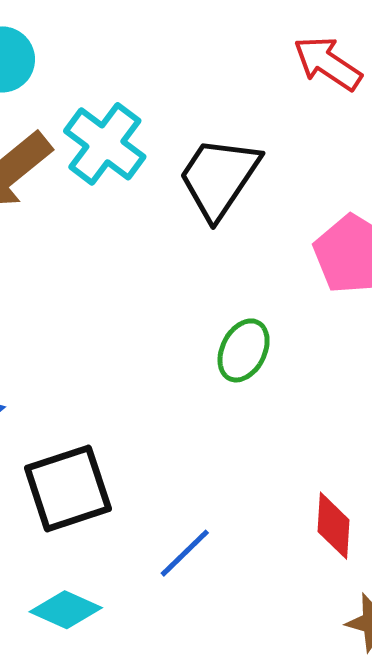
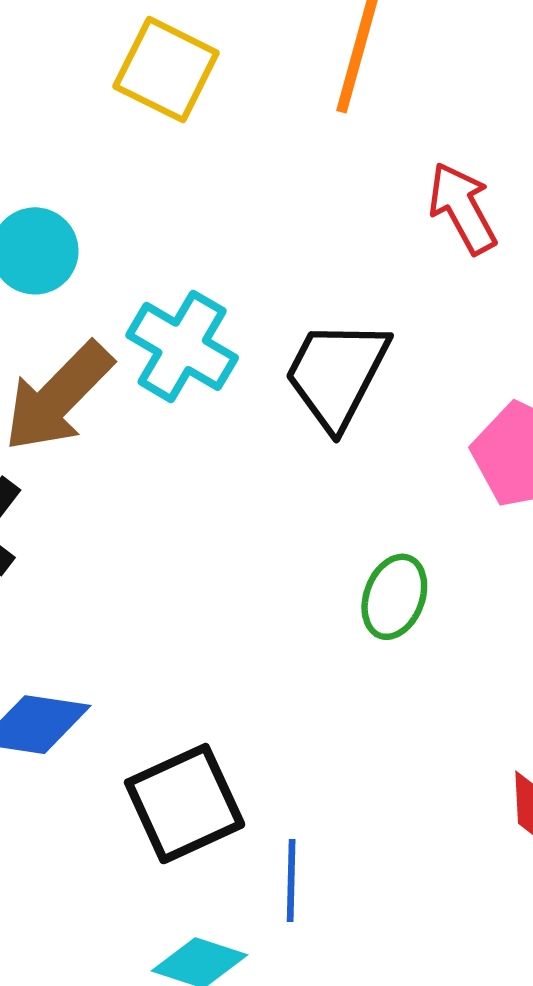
red arrow: (328, 63) -> (462, 208), turned 34
blue line: (185, 553) -> (291, 880), moved, turned -38

